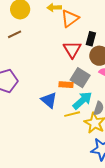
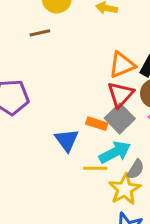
orange triangle: (70, 18) -> (122, 65), moved
red triangle: (72, 49) -> (121, 95), moved

